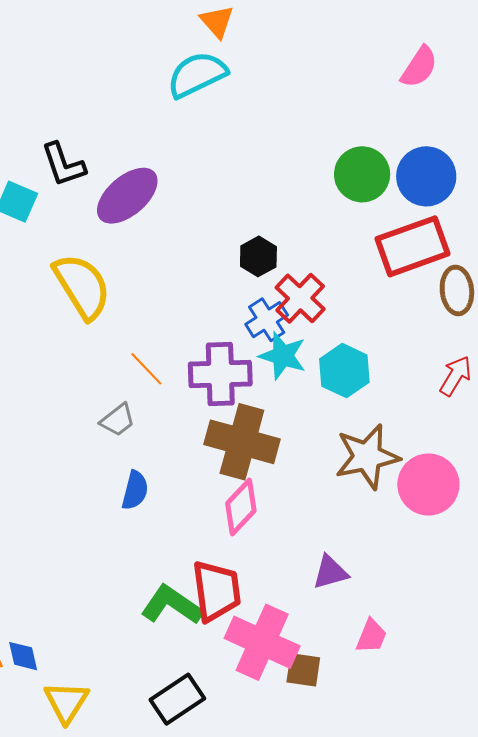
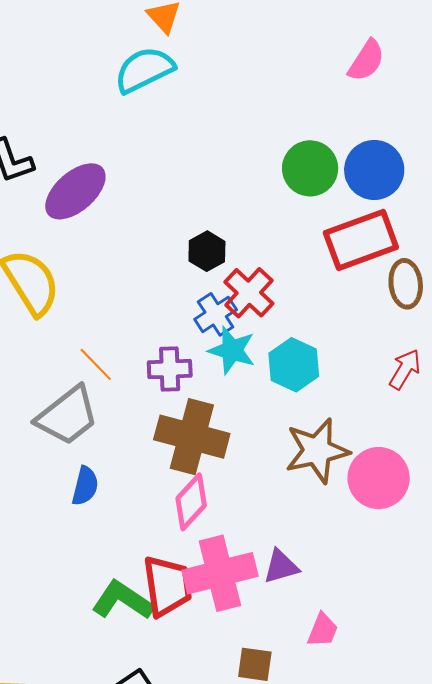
purple cross: (220, 374) -> (170, 369), size x0.7
gray trapezoid: (118, 420) -> (67, 416), size x1.8
pink cross: (262, 642) -> (220, 573), moved, turned -38

